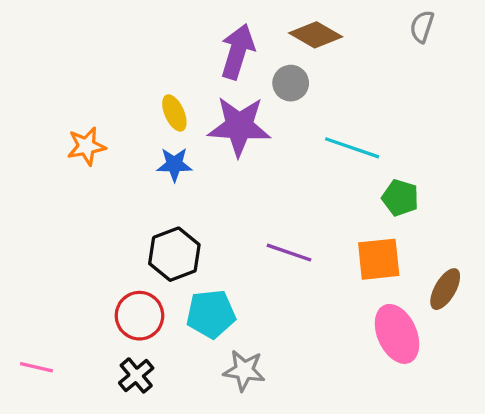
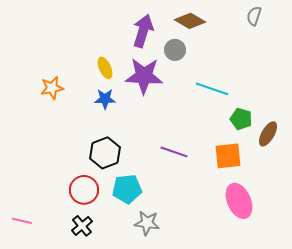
brown ellipse: (445, 289) -> (268, 134), moved

